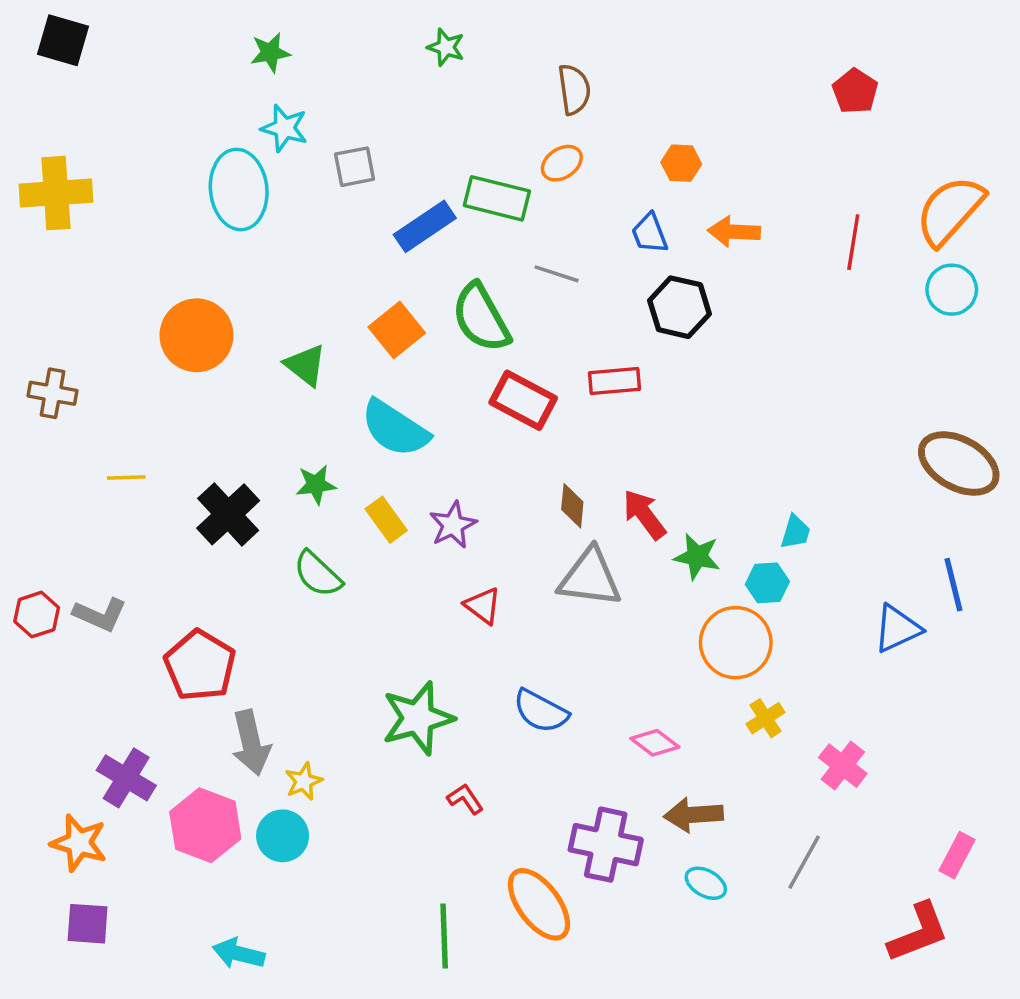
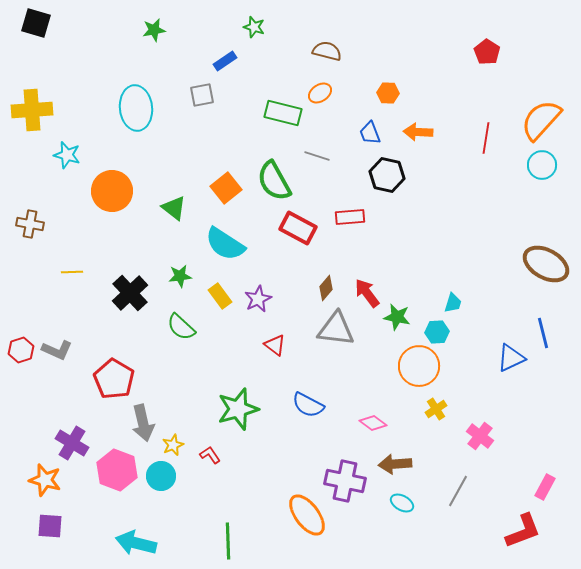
brown semicircle: (574, 89) -> (327, 51), turned -68
cyan star: (284, 128) -> (67, 155), moved
blue rectangle: (425, 226) -> (225, 61), moved, size x0.7
brown diamond: (572, 506) -> (326, 288), turned 35
red L-shape: (465, 799) -> (210, 455), moved
green line: (444, 936) -> (228, 541), moved
cyan arrow: (239, 954) -> (136, 543), size x1.4

